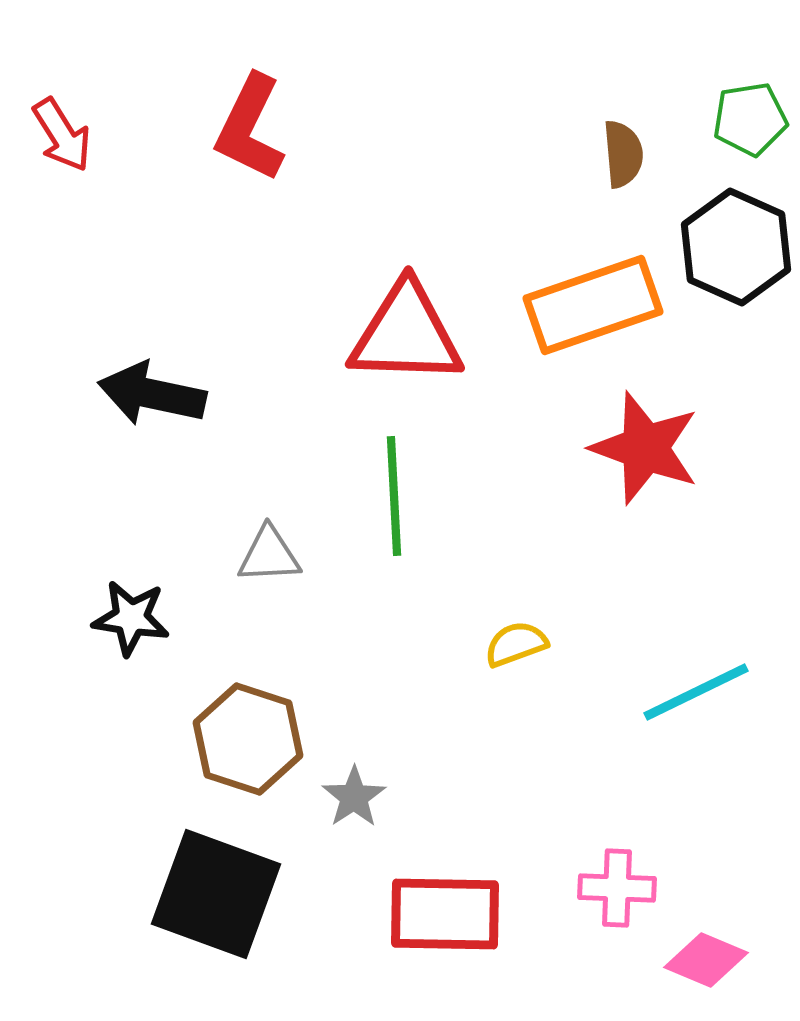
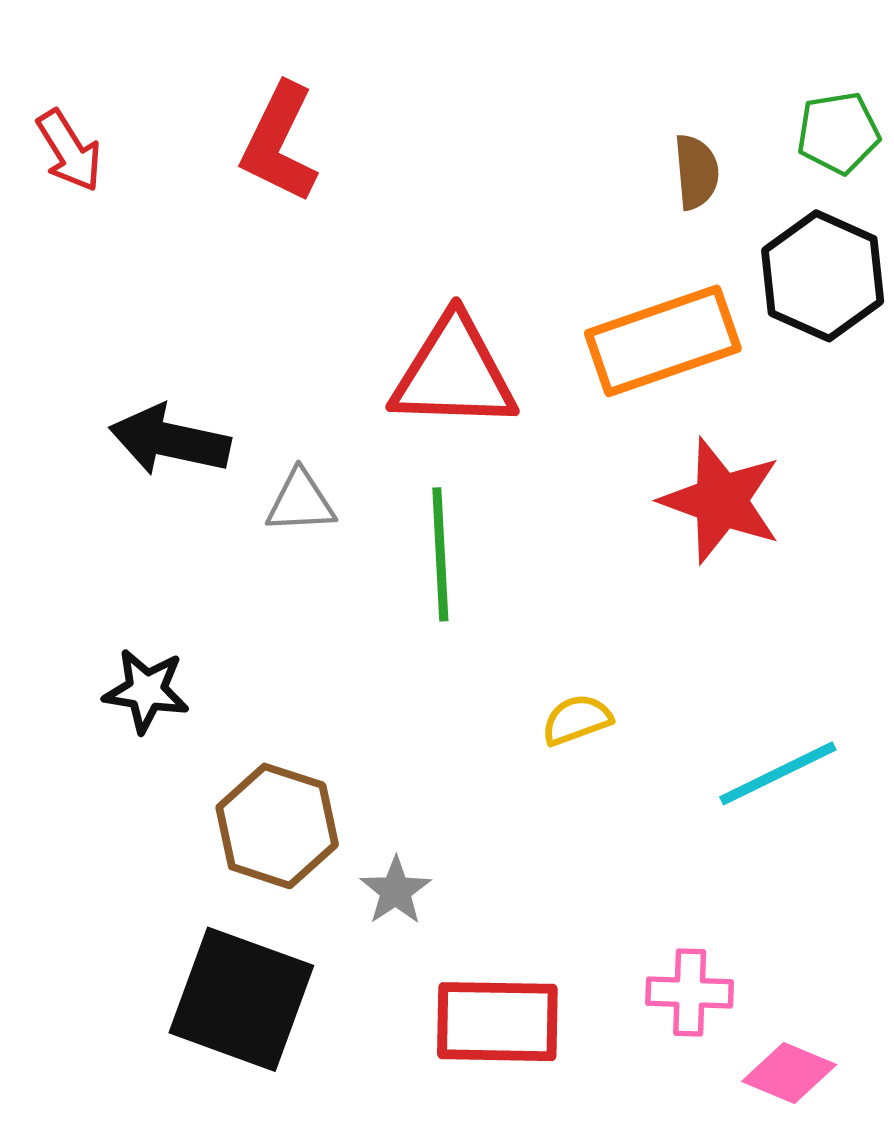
gray triangle: (269, 555) -> (301, 502), moved

